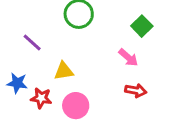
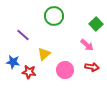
yellow triangle: (64, 71) -> (44, 54), turned -32
pink circle: (76, 106) -> (65, 70), moved

